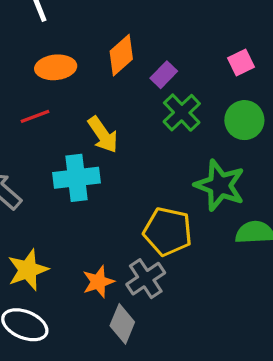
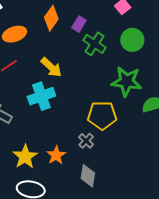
gray cross: (146, 279) -> (86, 141), moved, size x0.7
orange star: (98, 282) -> (56, 155), moved

